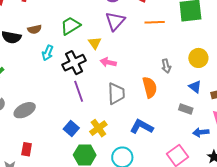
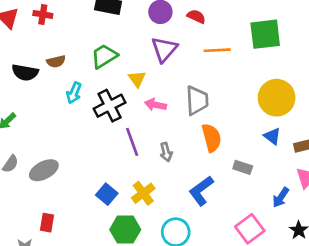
yellow circle: (198, 58) -> (277, 98), size x1.4
gray arrow: (166, 66) -> (166, 152), moved
purple line: (79, 91) -> (132, 142), moved
gray trapezoid: (116, 94) -> (197, 100), moved
gray rectangle: (186, 109) -> (243, 167), moved
blue L-shape: (142, 127) -> (201, 191), turned -65
blue arrow: (201, 132) -> (281, 197), turned -49

